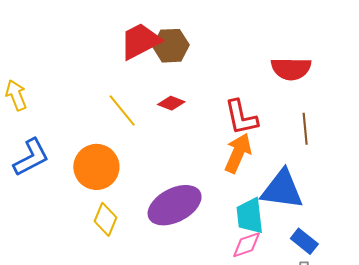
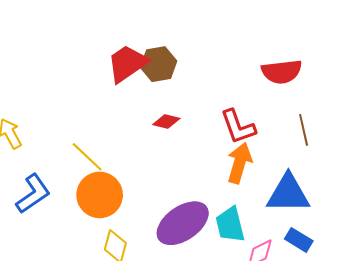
yellow line: (122, 111) -> (87, 157), moved
cyan trapezoid: (250, 216) -> (230, 225), moved
blue rectangle: (304, 241) -> (299, 240), moved

